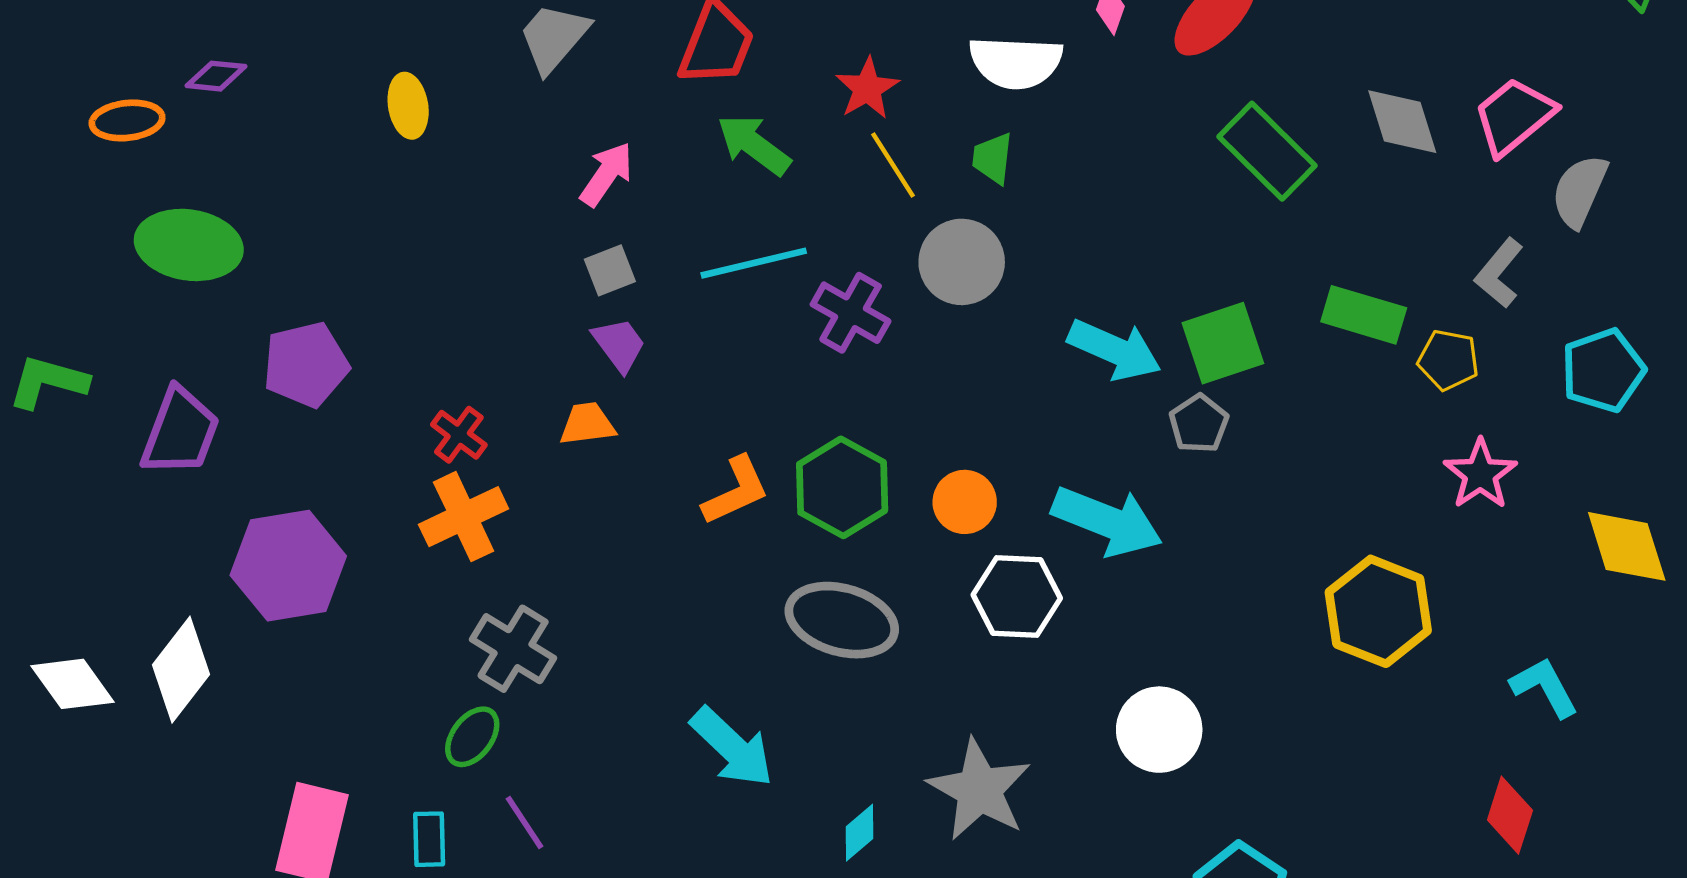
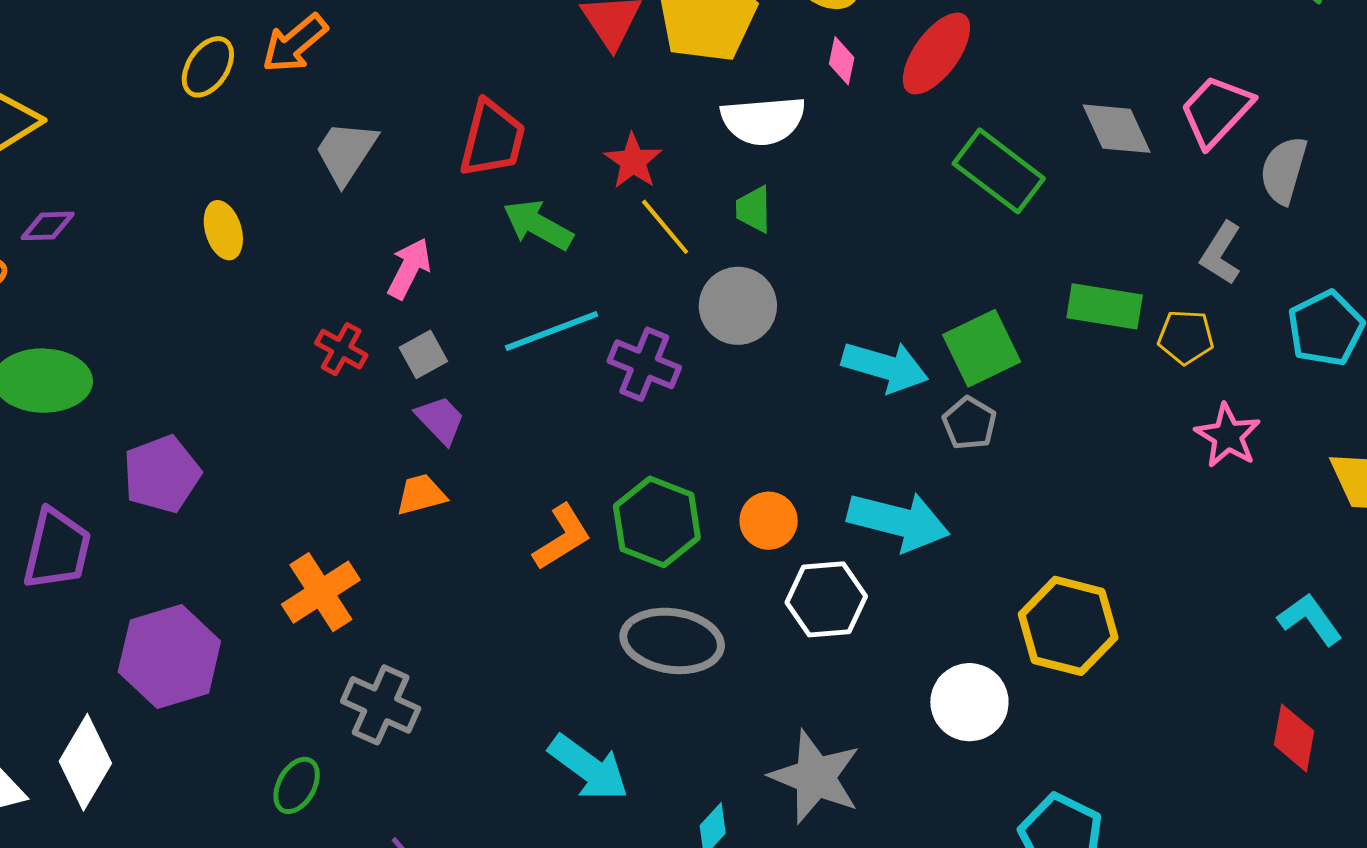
red cross: (459, 435) -> (341, 349), moved
yellow hexagon: (1378, 611) -> (1068, 626), moved
green ellipse: (472, 737) -> (297, 785), moved

